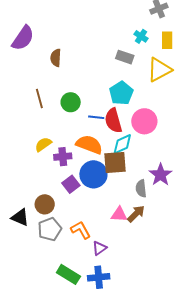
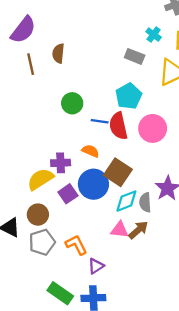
brown line: (39, 98) -> (31, 64), moved
yellow semicircle: (43, 144) -> (40, 179), moved, size x1.4
cyan diamond: (122, 144) -> (126, 201), moved
orange semicircle: (89, 145) -> (90, 151), size x0.6
brown square: (115, 163) -> (118, 172), turned 35

